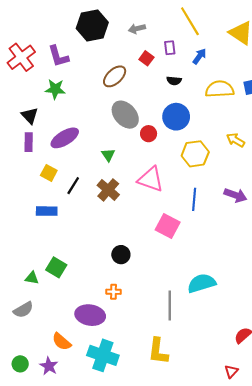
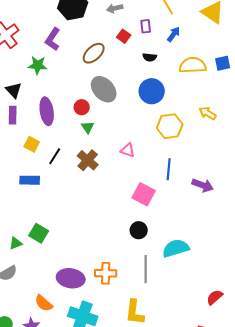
purple L-shape: (58, 56) -> (53, 39), moved, turned 50
red circle: (149, 134) -> (82, 107), moved
purple ellipse: (65, 138) -> (47, 111), turned -68
pink triangle: (151, 179) -> (128, 150), size x0.6
purple arrow: (236, 195) -> (203, 185), moved
black circle: (121, 255) -> (139, 230), moved
green triangle: (32, 278) -> (16, 243), turned -32
orange cross: (114, 292) -> (106, 273), moved, size x1.5

